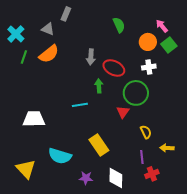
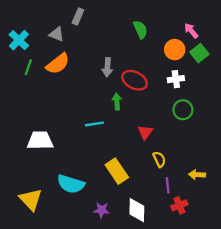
green circle: (136, 93) -> (183, 110), moved, size x0.7
yellow semicircle: (146, 132) -> (159, 159), moved

